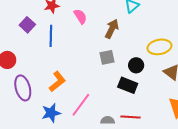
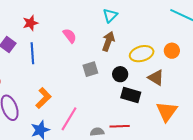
pink semicircle: (80, 16) -> (70, 36), moved
brown arrow: (112, 29) -> (108, 41), moved
black rectangle: (128, 85) -> (131, 95), moved

